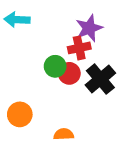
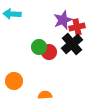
red cross: (79, 48) -> (77, 27), moved
black cross: (100, 79) -> (72, 44), moved

